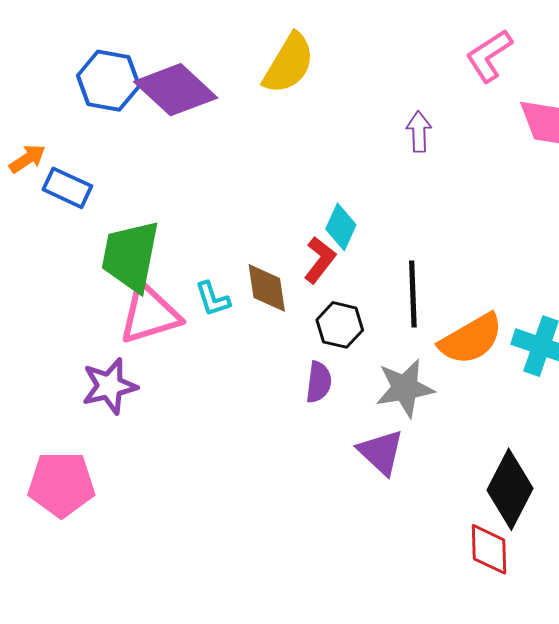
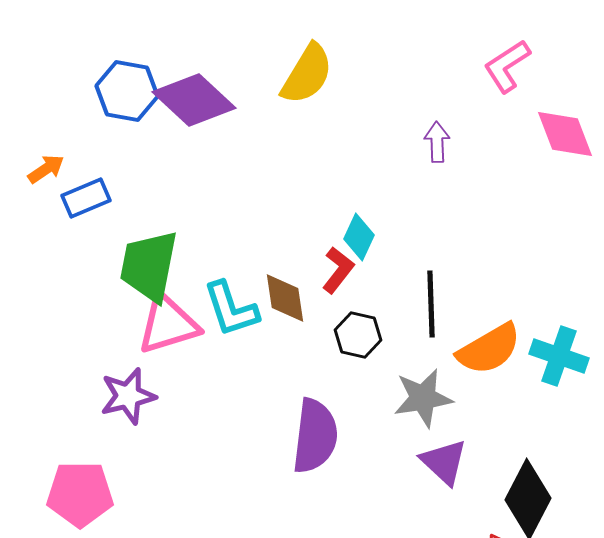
blue rectangle: (67, 188) -> (86, 198), turned -48
cyan L-shape: (213, 299) -> (231, 309), size x1.6
purple semicircle: (319, 382) -> (315, 436), moved, size x1.8
purple triangle: (381, 452) -> (444, 462), moved

